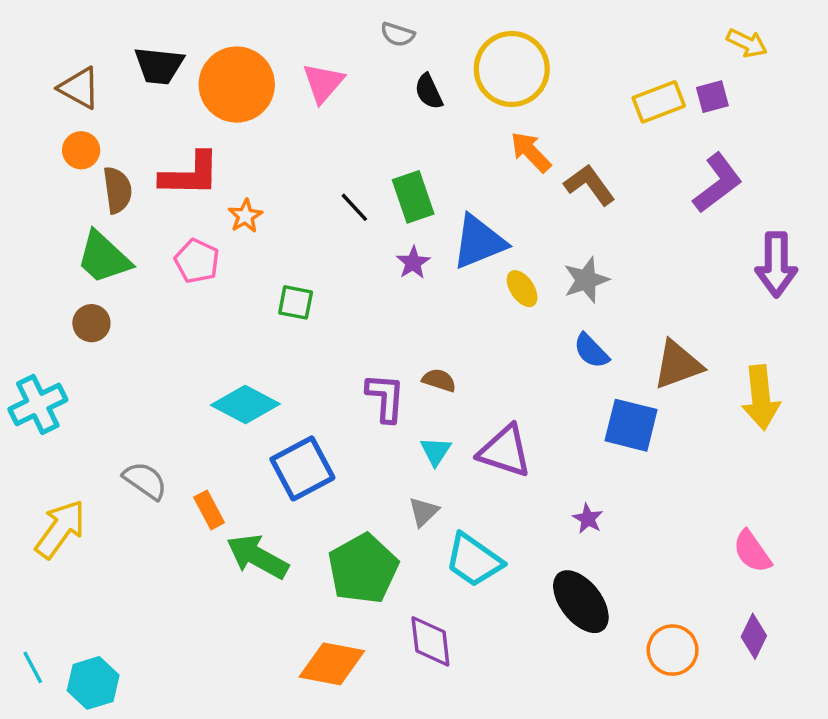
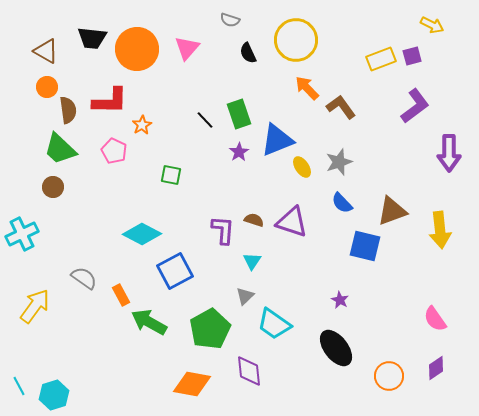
purple triangle: (505, 451) -> (292, 222), moved
purple diamond: (754, 636) -> (436, 368), turned 30

